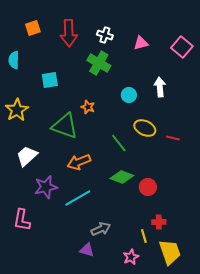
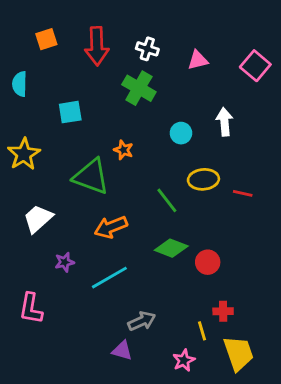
yellow ellipse: (145, 128) -> (203, 179), turned -30
purple star: (46, 187) -> (65, 262), size x0.6

